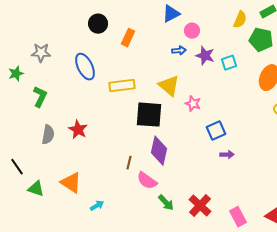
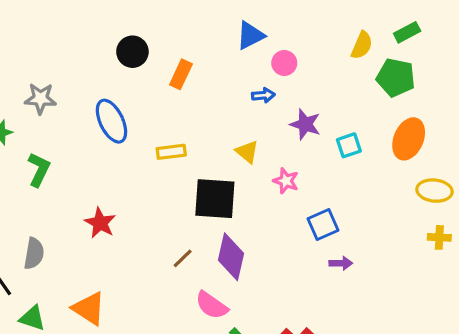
purple star: (205, 56) -> (305, 124), moved
cyan square: (229, 63) -> (349, 145), moved
yellow rectangle: (122, 86) -> (171, 152), size x0.7
yellow triangle: (169, 86) -> (247, 152), size x0.7
gray semicircle: (48, 135) -> (34, 254), moved
brown line: (129, 163) -> (183, 258), moved, turned 32

